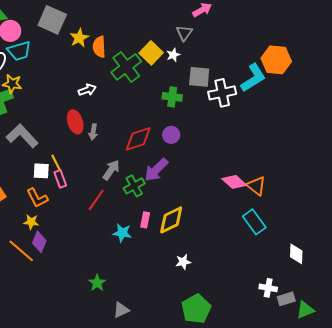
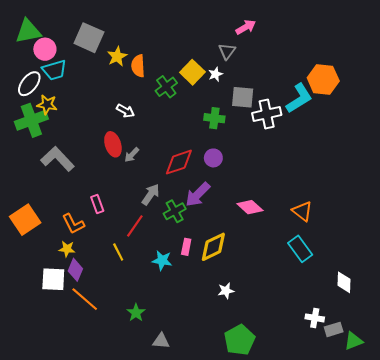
green cross: (126, 67) -> (166, 87), size x0.7
white arrow: (87, 90) -> (125, 111), turned 48
gray arrow: (93, 132) -> (132, 155), turned 35
yellow line: (56, 163) -> (118, 252), moved
white square: (41, 171) -> (53, 279), moved, size x1.4
pink diamond: (234, 182) -> (250, 207), moved
orange line: (21, 251) -> (85, 299), moved
gray triangle: (121, 310) -> (161, 341), turned 30

